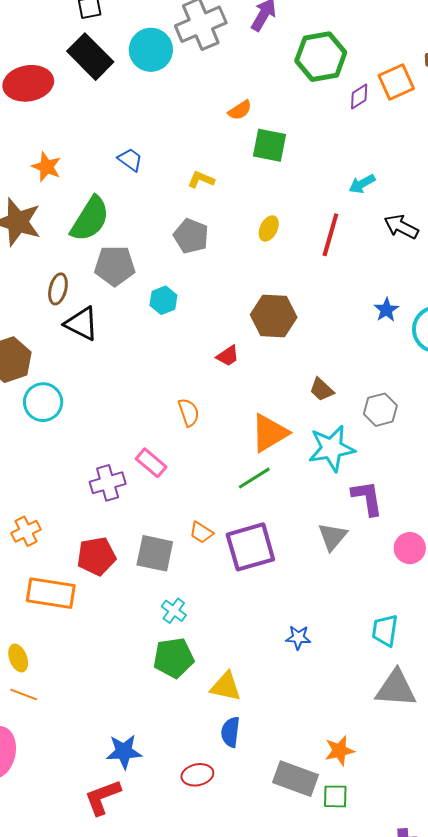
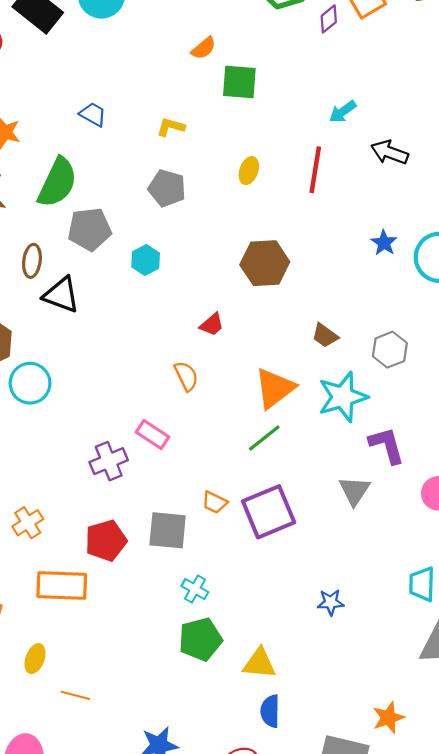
red trapezoid: (228, 356) -> (212, 325), moved
yellow ellipse: (18, 658) -> (35, 659), turned 48
orange line: (24, 694) -> (75, 695), moved

